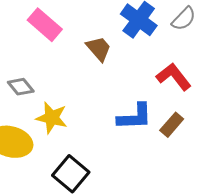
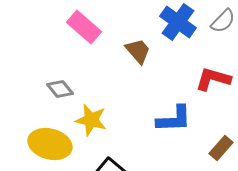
red L-shape: (174, 77) -> (213, 79), turned -36
brown rectangle: (172, 125) -> (221, 148), moved

